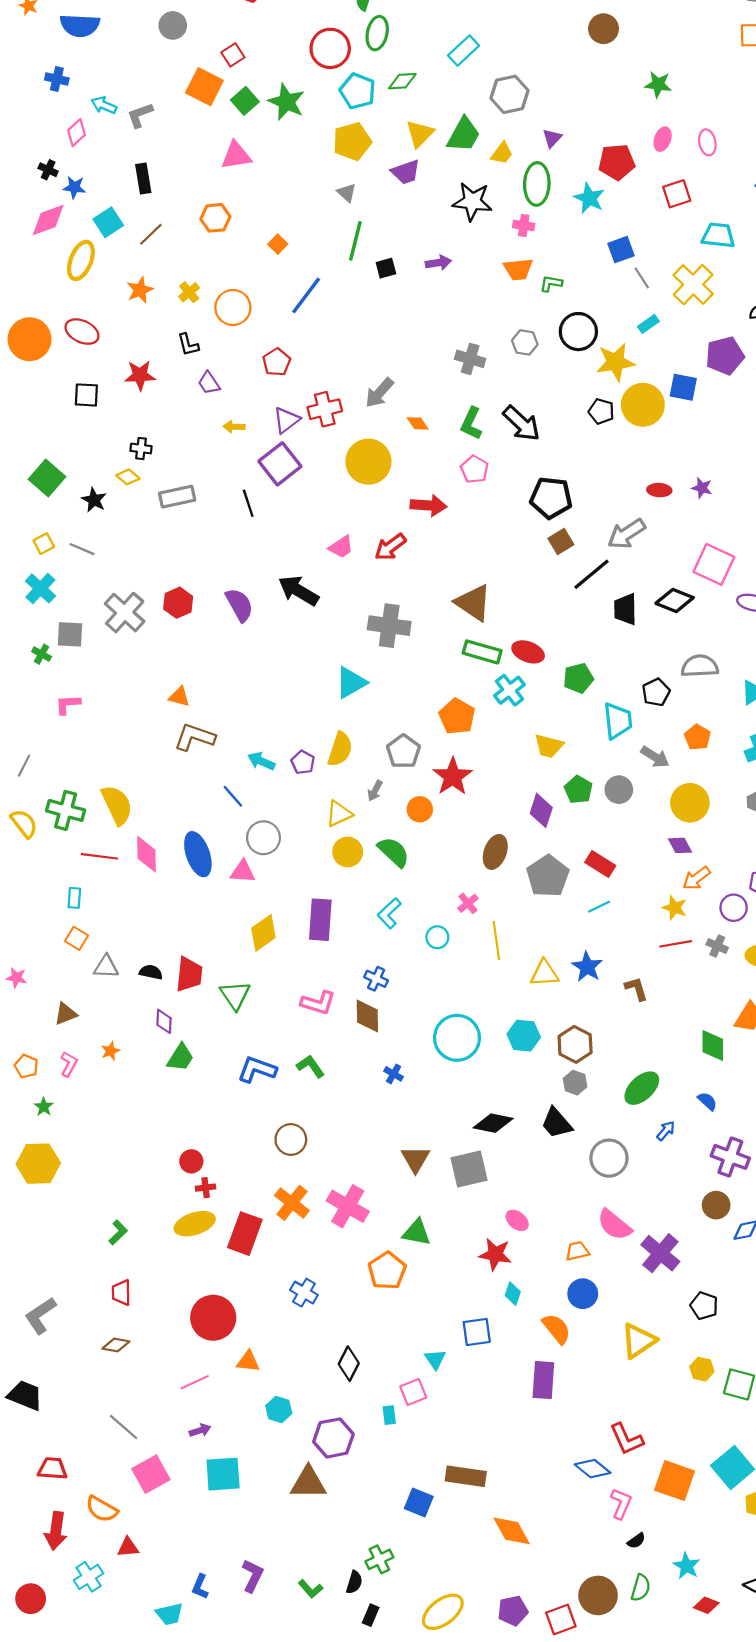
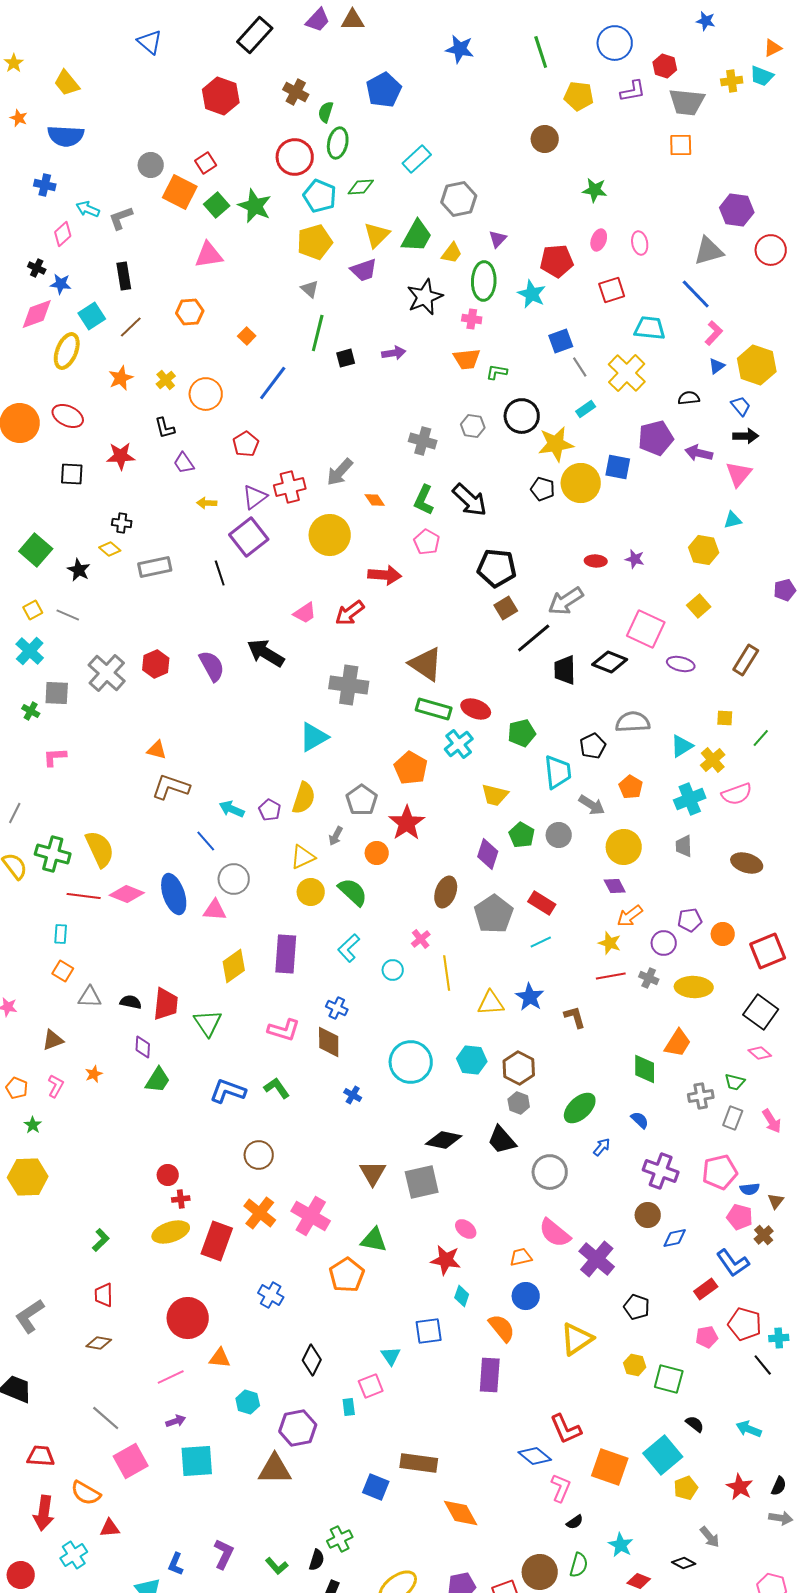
gray circle: (173, 25) -> (151, 165), moved
black star: (472, 201) -> (425, 297), turned -30
pink diamond: (147, 854) -> (127, 894), turned -68

